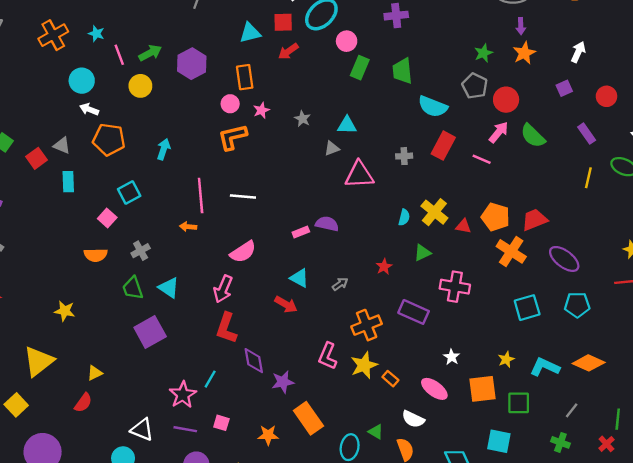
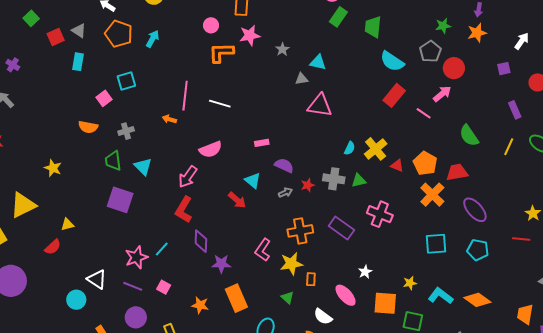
pink circle: (230, 104) -> (211, 25), moved
pink star: (261, 110) -> (250, 35), size x1.5
green semicircle: (533, 136) -> (469, 136), moved
cyan arrow: (164, 149) -> (153, 39), moved
gray cross: (404, 156) -> (334, 179), moved, size x1.5
purple semicircle: (327, 224) -> (284, 165), moved
red star: (384, 267) -> (308, 185), moved
purple square: (150, 332) -> (120, 200), turned 36
orange rectangle: (390, 379) -> (311, 279), turned 40
green triangle: (376, 432) -> (287, 298), moved

